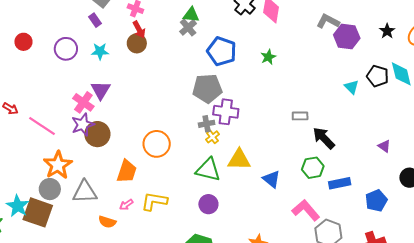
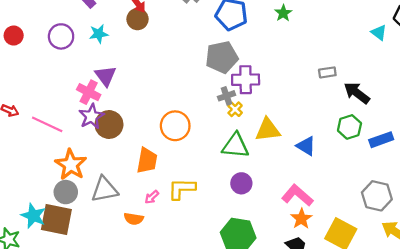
pink L-shape: (306, 210) -> (297, 195), moved

